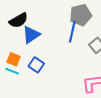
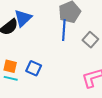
blue triangle: (31, 35) -> (23, 18), moved

